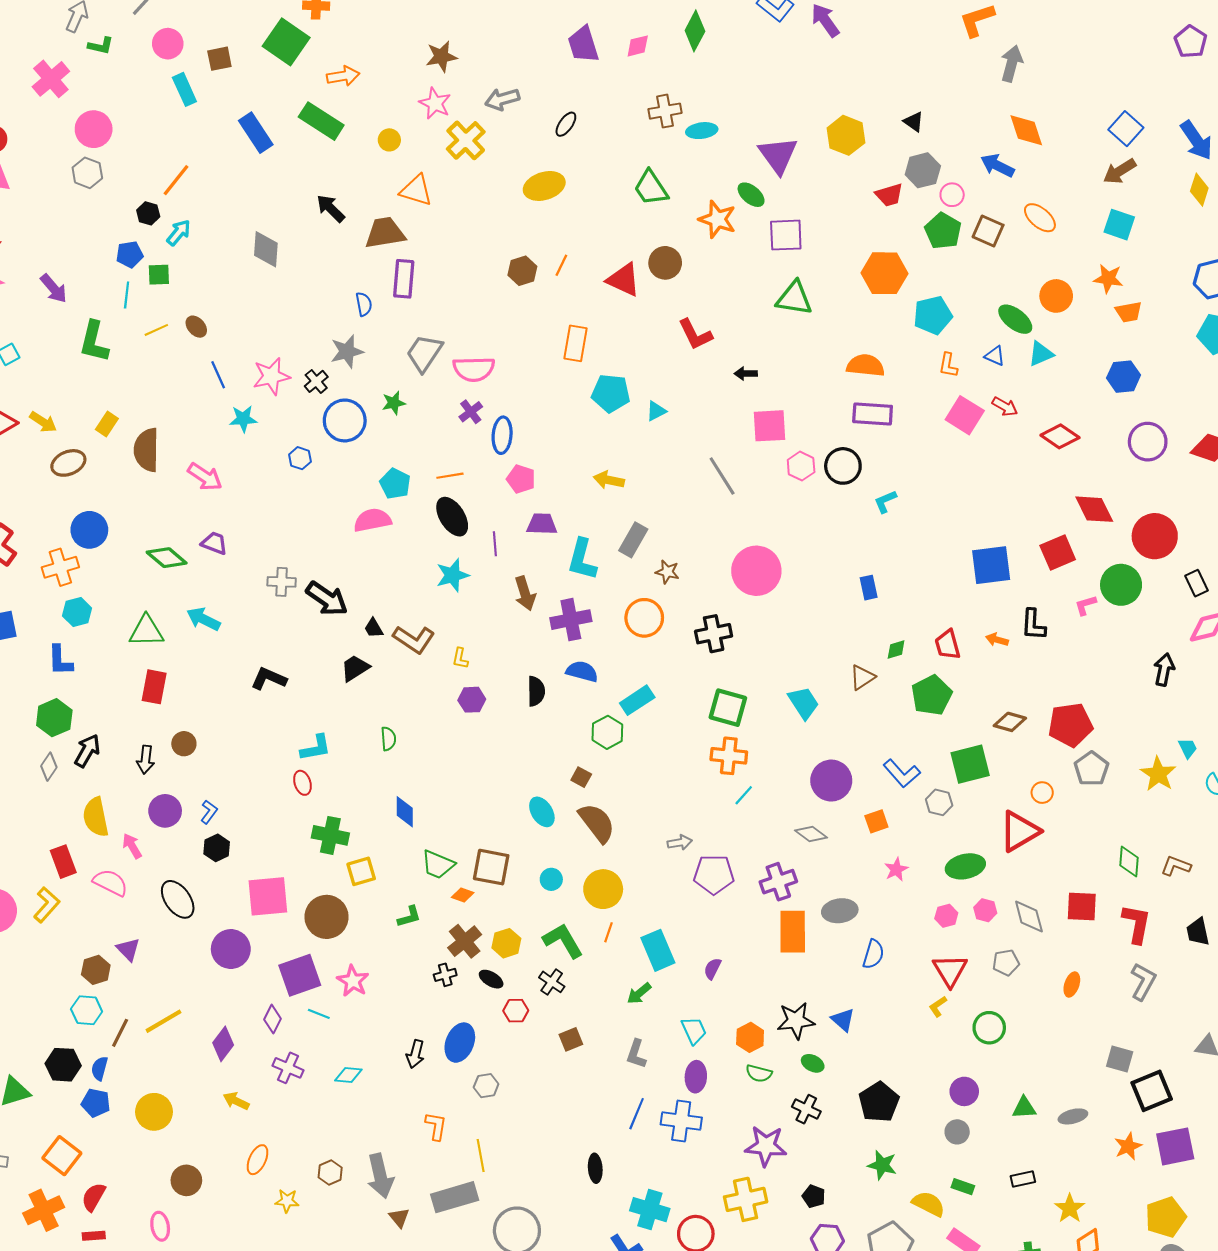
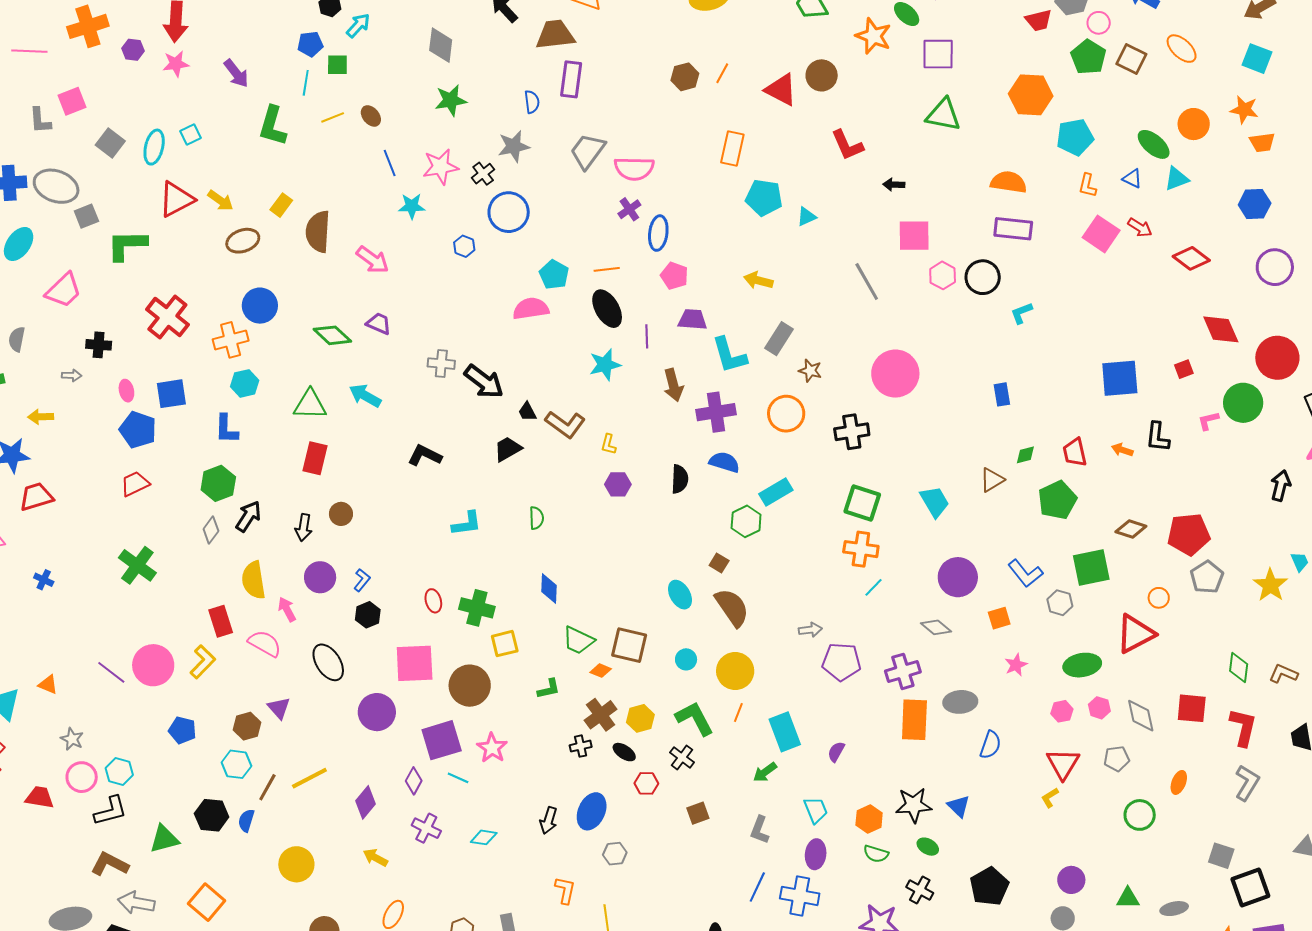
green star: (394, 403) -> (451, 100), moved, size x1.4
red square: (1058, 553) -> (1184, 369), size x0.6
cyan L-shape: (582, 559) -> (729, 355), turned -33
red ellipse: (302, 783) -> (433, 601), moved
green circle: (989, 1028) -> (1140, 815), moved
blue pentagon: (96, 1103) -> (182, 730), moved

